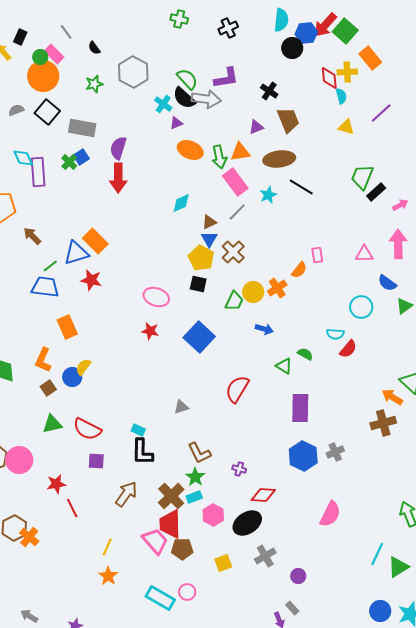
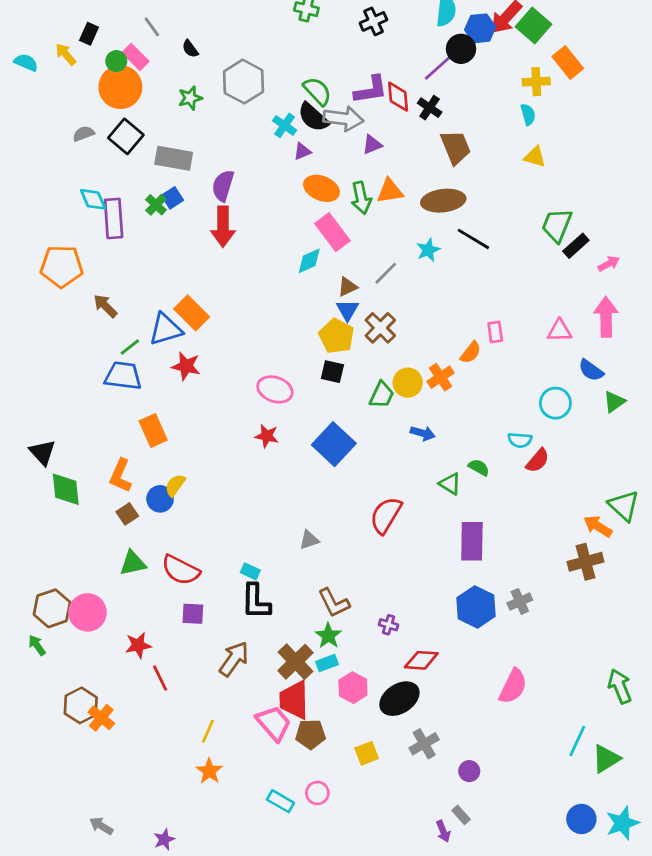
red diamond: (329, 78) -> (398, 97), moved
purple line: (381, 113) -> (438, 68), moved
purple triangle: (256, 127) -> (372, 145), moved
pink rectangle: (235, 182) -> (332, 232), moved
cyan rectangle: (160, 598) -> (280, 801), size x0.7

